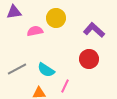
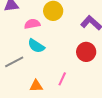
cyan semicircle: (46, 70) -> (36, 46), moved

